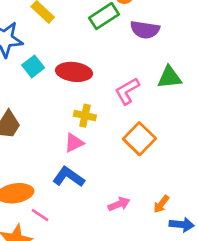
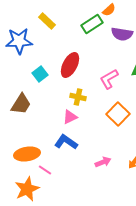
cyan square: (33, 66) -> (40, 74), moved
red ellipse: (74, 72) -> (70, 65), turned -70

